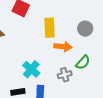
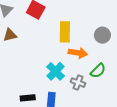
cyan cross: (31, 69) -> (55, 71), moved
gray cross: (65, 75) -> (78, 83), turned 32

